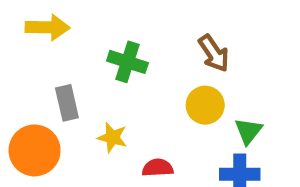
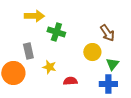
yellow arrow: (48, 27) -> (34, 16), moved
brown arrow: (214, 53) -> (107, 33), moved

